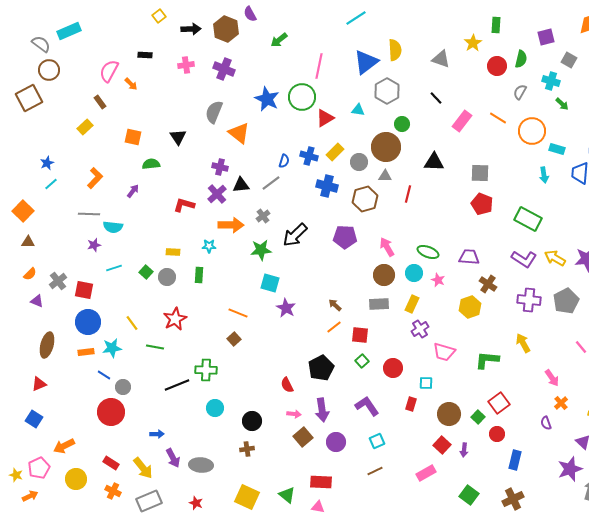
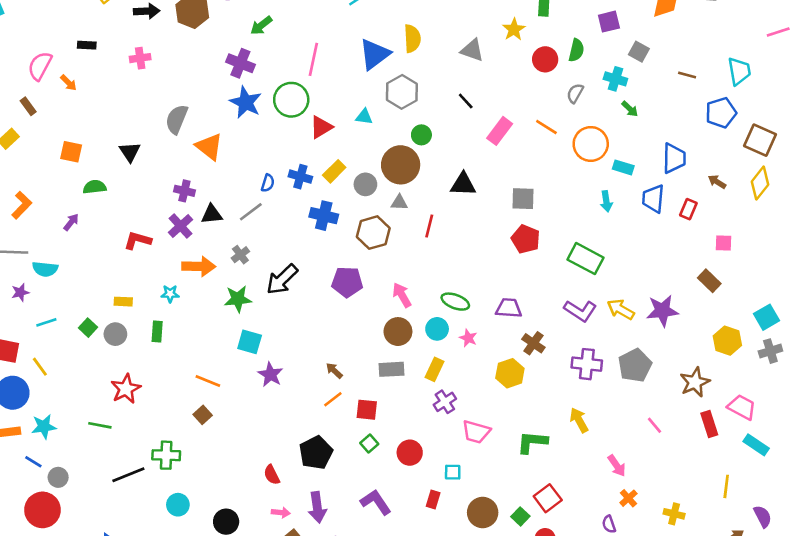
purple cross: (224, 69) -> (240, 63), moved
yellow line: (132, 323) -> (40, 367), moved

